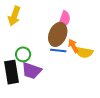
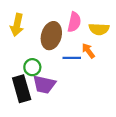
brown ellipse: (58, 34) -> (51, 36), moved
yellow semicircle: (84, 52) -> (99, 29), moved

